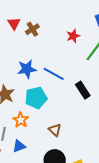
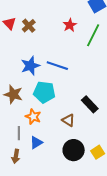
black rectangle: (83, 90) -> (90, 104), moved
cyan pentagon: (36, 98) -> (44, 92), turned 30

